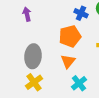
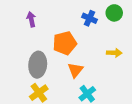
orange pentagon: (70, 36) -> (65, 43), moved

